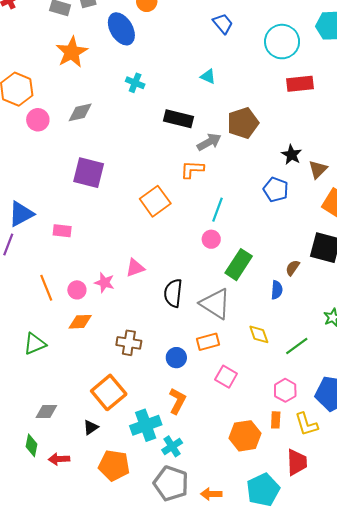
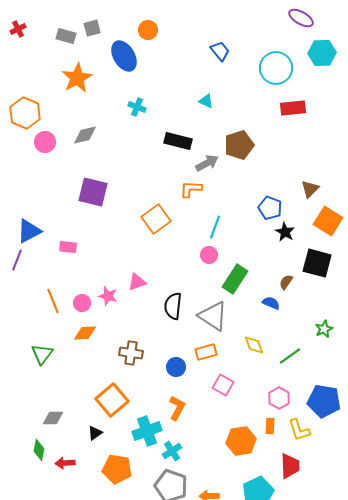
black star: (292, 155) -> (285, 232), moved
blue semicircle: (277, 290) -> (271, 303), turned -72
green triangle: (35, 344) -> (42, 354), turned -30

